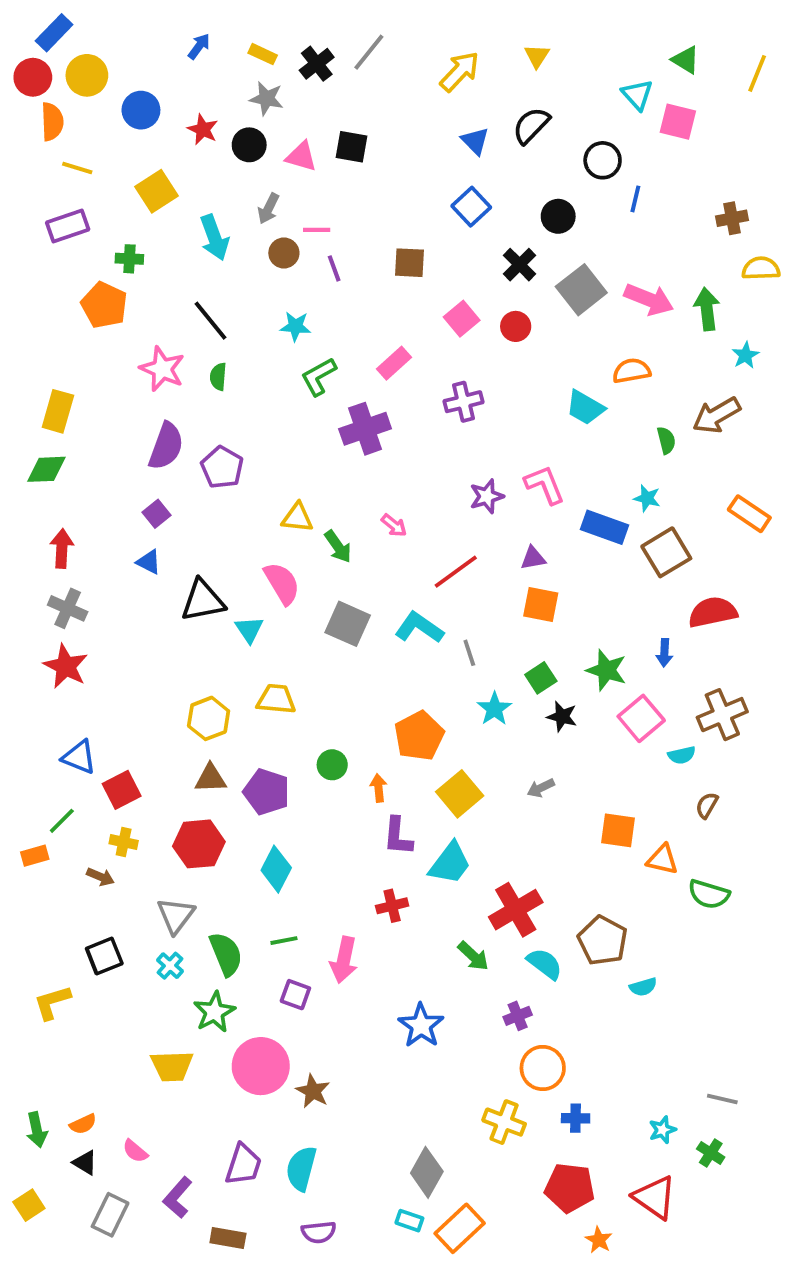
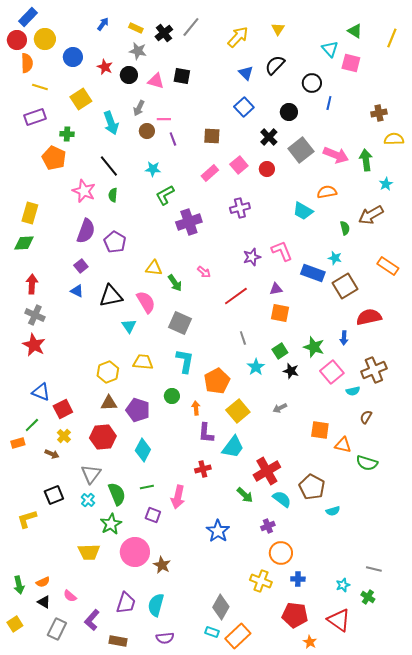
pink rectangle: (394, 363) -> (210, 173), moved
black triangle: (203, 601) -> (111, 296), moved
cyan L-shape: (419, 628) -> (185, 361), moved, turned 65
yellow cross: (124, 842) -> (64, 436), turned 32

